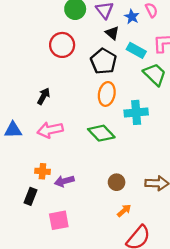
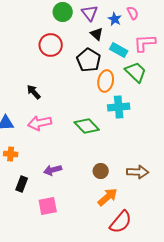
orange ellipse: (107, 94) -> (106, 81), moved
black arrow: (44, 96) -> (34, 92), turned -70
orange cross: (42, 171) -> (11, 154), moved
orange arrow: (124, 211) -> (108, 197), size x1.5

